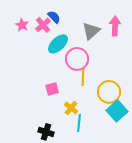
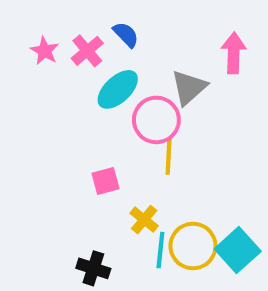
blue semicircle: (54, 17) -> (126, 35), moved
gray triangle: (91, 31) -> (189, 87), moved
yellow circle: (109, 92) -> (193, 246), moved
cyan square: (117, 111) -> (238, 250), moved

